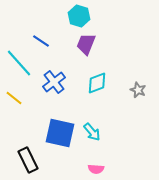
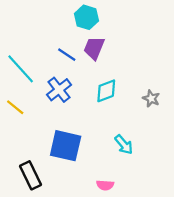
blue line: (41, 41) -> (67, 55), moved
cyan arrow: (92, 132) -> (124, 145), moved

